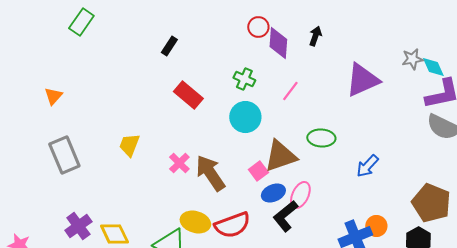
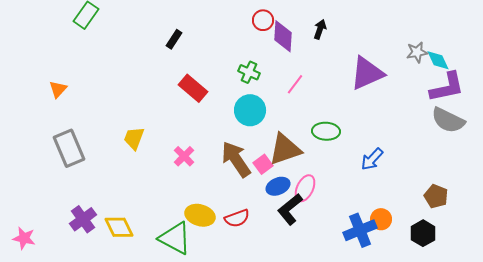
brown arrow: (210, 173) -> (236, 159), moved
brown pentagon: (431, 203) -> (436, 196), size x0.6
red semicircle: (232, 225) -> (237, 218), size x0.7

